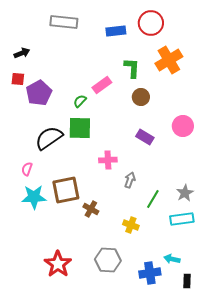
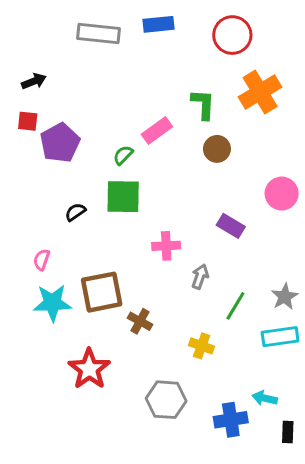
blue rectangle: (116, 31) -> (158, 24), moved
purple rectangle: (145, 137) -> (231, 226), moved
black semicircle: (49, 138) -> (75, 212), size x0.5
red star: (58, 264) -> (89, 369), moved

